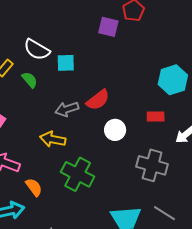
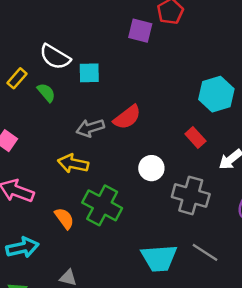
red rectangle: (156, 116) -> (195, 137), turned 48
white circle: (115, 130) -> (151, 168), moved
orange semicircle: (34, 187) -> (64, 218), moved

